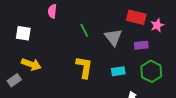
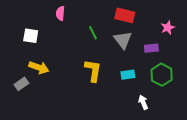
red rectangle: (136, 17) -> (125, 15), moved

